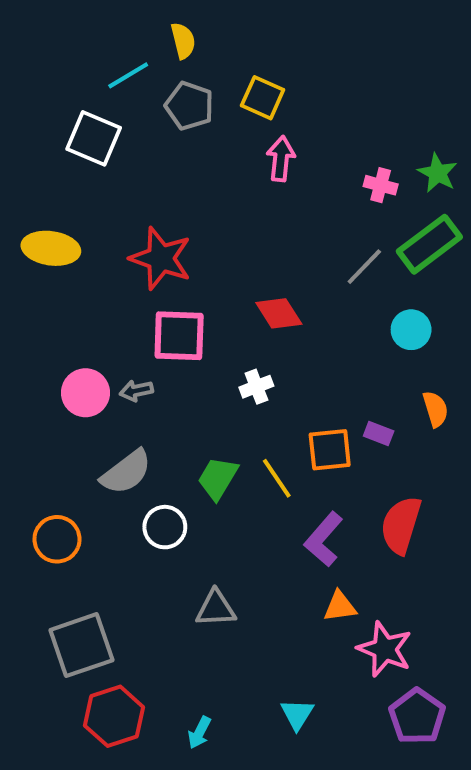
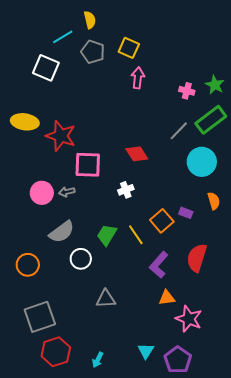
red star: (161, 258) -> (61, 136), moved
cyan circle: (411, 330) -> (202, 162), size x1.5
orange square: (330, 450) -> (162, 221), turned -35
purple pentagon: (417, 716) -> (178, 360), moved

